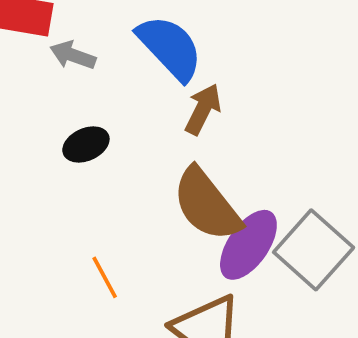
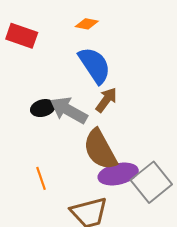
gray arrow: (73, 55) -> (69, 110), moved, size x1.6
purple ellipse: (248, 245) -> (118, 174), turned 33

